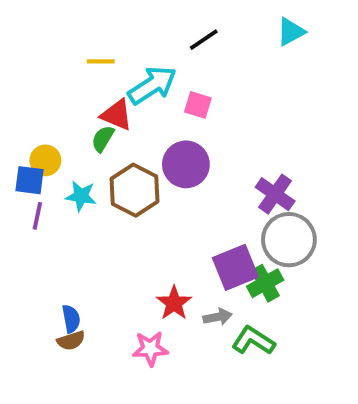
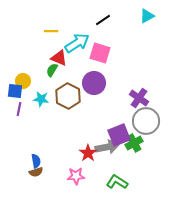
pink square: (198, 105) -> (100, 53), size x1.5
gray arrow: (218, 317) -> (107, 147), moved, size x1.6
green L-shape: (253, 341) -> (117, 182), moved

